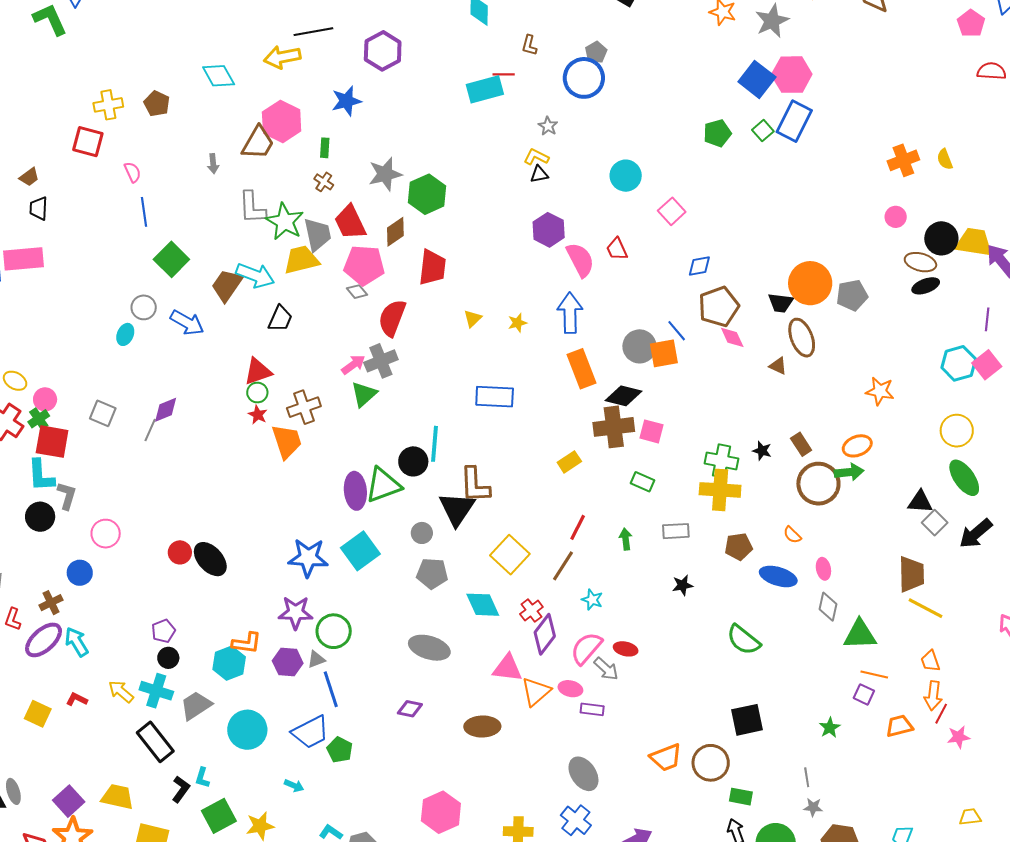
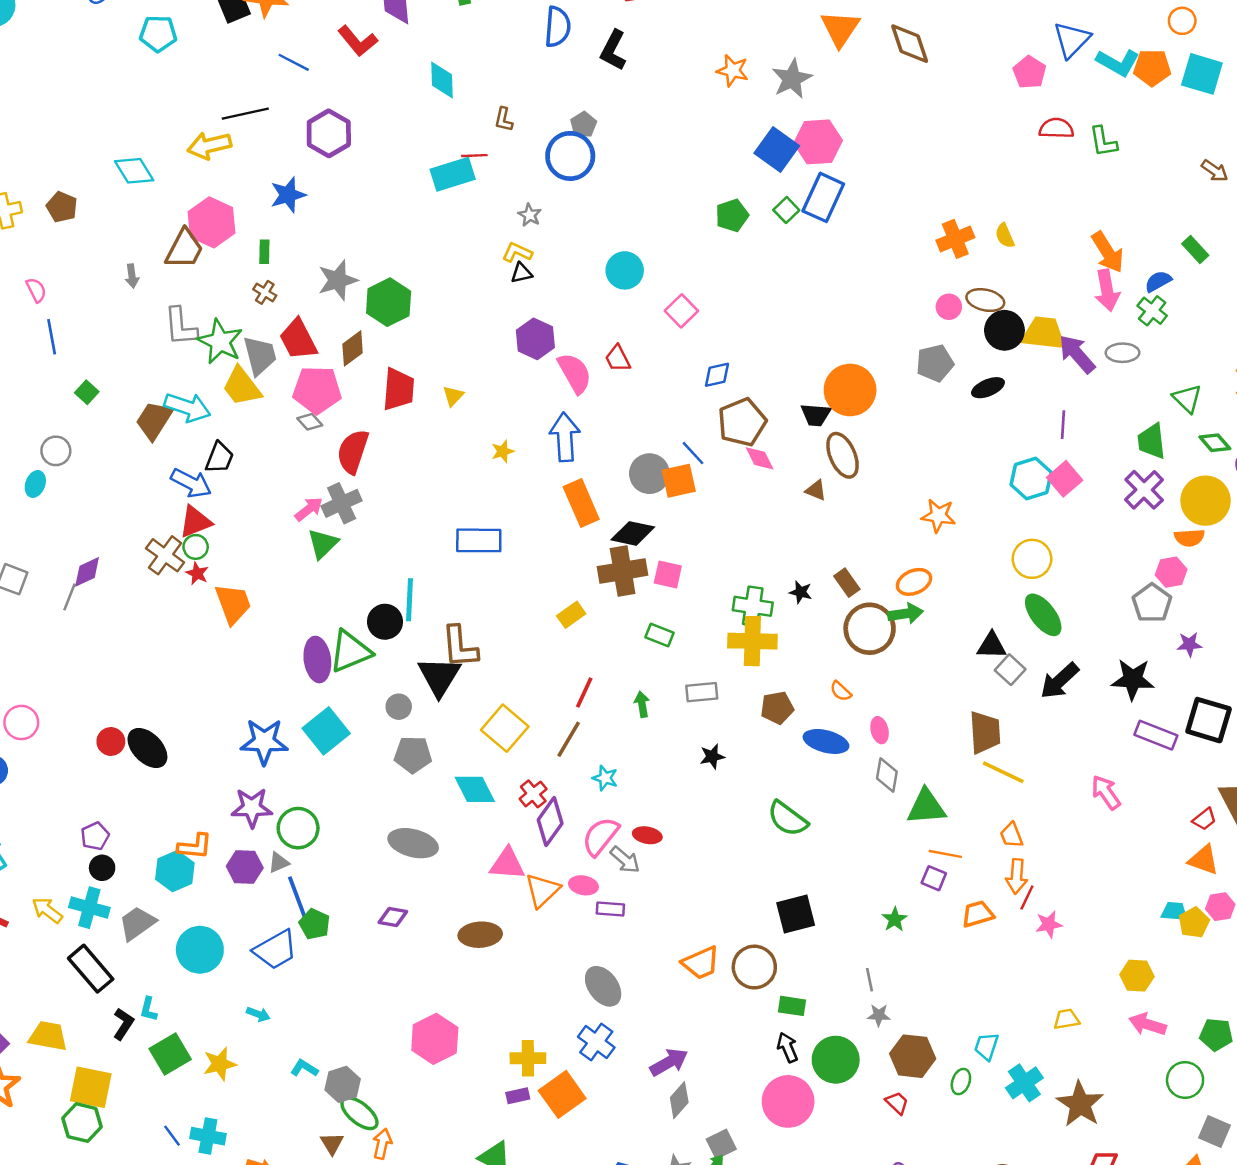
green square: (171, 259) -> (87, 392), size x0.6
yellow trapezoid: (301, 260) -> (242, 386), turned -111
brown ellipse: (920, 262) -> (985, 300), moved
gray pentagon: (852, 295) -> (935, 363), moved
yellow triangle: (473, 318) -> (453, 396), moved
blue arrow: (187, 323) -> (191, 483), moved
brown cross: (304, 407) -> (165, 555), moved, turned -32
green pentagon: (340, 750) -> (314, 924), moved

